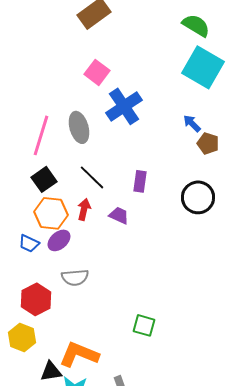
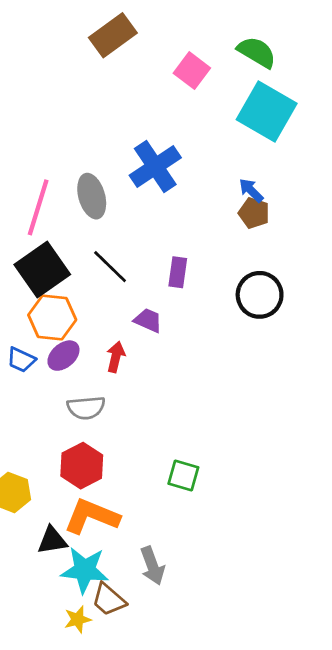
pink square: (97, 72) -> (192, 71), moved
brown pentagon: (208, 143) -> (254, 213), moved
black square: (44, 179) -> (42, 269), size x1.5
red arrow: (84, 209) -> (116, 357), moved
red hexagon: (36, 299) -> (82, 466), moved

